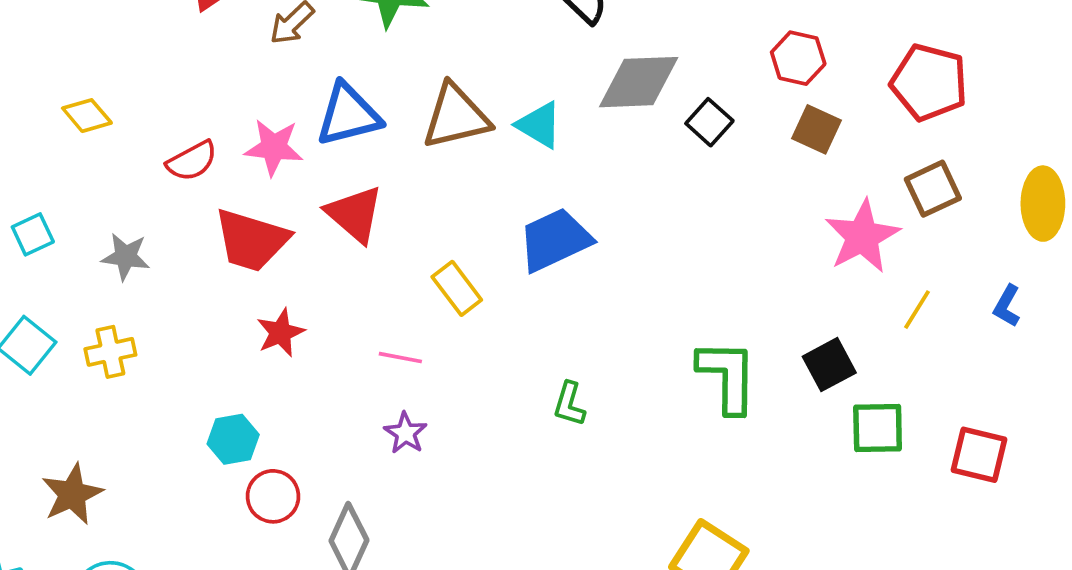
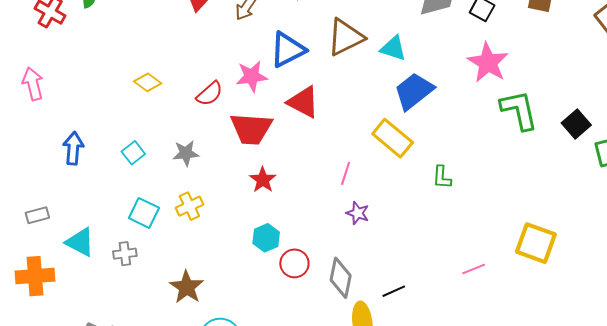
cyan triangle: (539, 125) -> (393, 48), moved
pink star: (862, 236) -> (488, 63), moved
yellow rectangle: (457, 288) -> (393, 138), moved, size x1.4
red star: (280, 333) -> (263, 180), moved
pink line: (400, 358) -> (346, 173), turned -70
green L-shape: (727, 376) -> (519, 110), moved

